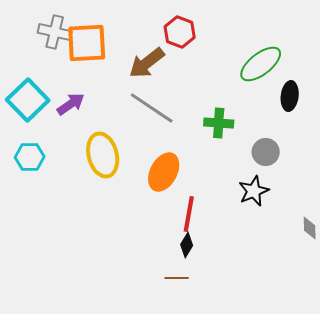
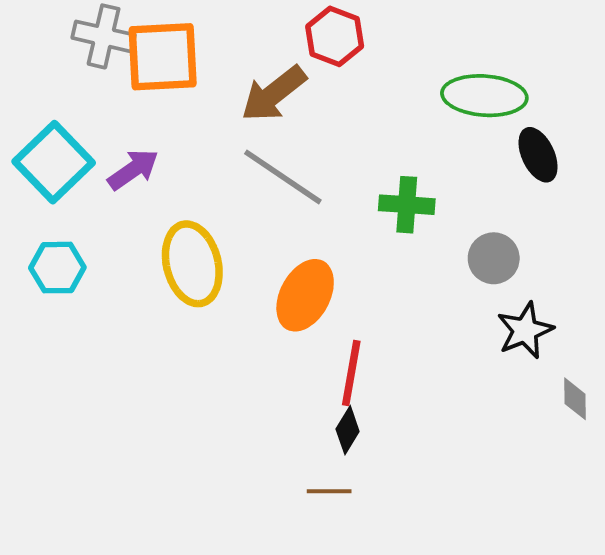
green ellipse: (261, 64) -> (484, 96), turned 42
black ellipse: (290, 96) -> (538, 155), turned -32
black star: (254, 191) -> (525, 330), moved

